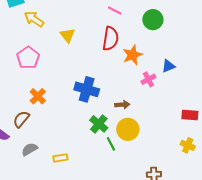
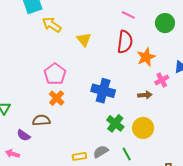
pink pentagon: (28, 58) -> (55, 74), moved
brown arrow: (122, 105) -> (145, 95), moved
brown semicircle: (21, 119) -> (41, 120), turned 48
green line: (111, 144) -> (127, 154), moved
gray semicircle: (30, 149) -> (101, 152), moved

